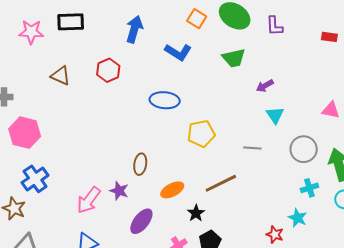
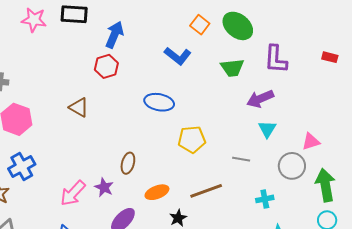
purple L-shape: (274, 26) -> (276, 59), moved, size x1.4
blue arrow: (134, 29) -> (114, 35), moved
brown triangle: (61, 76) -> (79, 107), moved
purple arrow: (265, 86) -> (260, 99), size x1.5
pink triangle: (331, 110) -> (311, 142), moved, turned -36
cyan cross: (309, 188) -> (265, 199), moved

